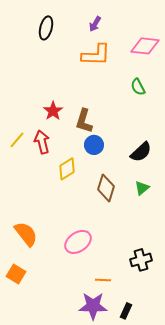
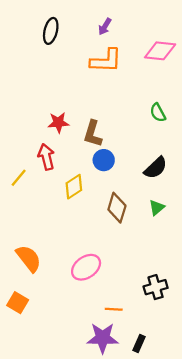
green semicircle: (138, 87) -> (158, 113), moved
red star: (53, 111) -> (58, 123), turned 30
yellow line: (17, 140) -> (19, 178), moved

